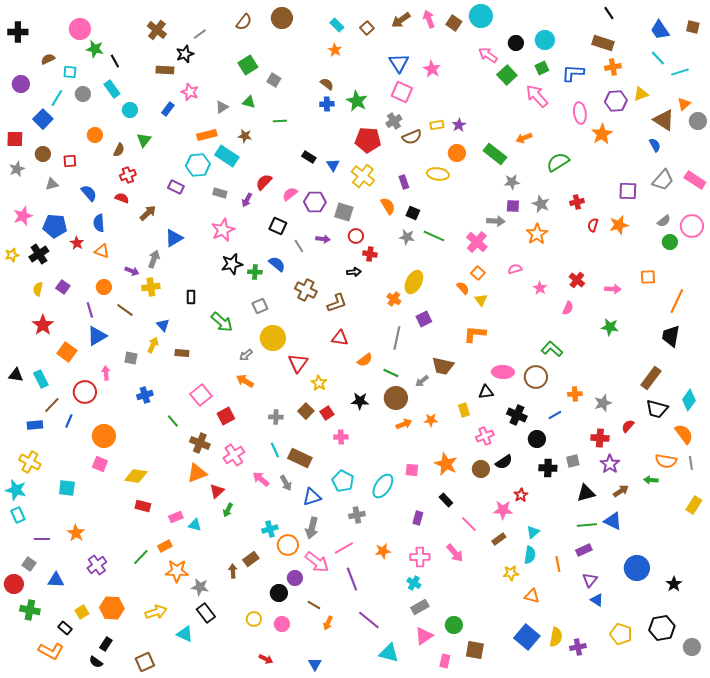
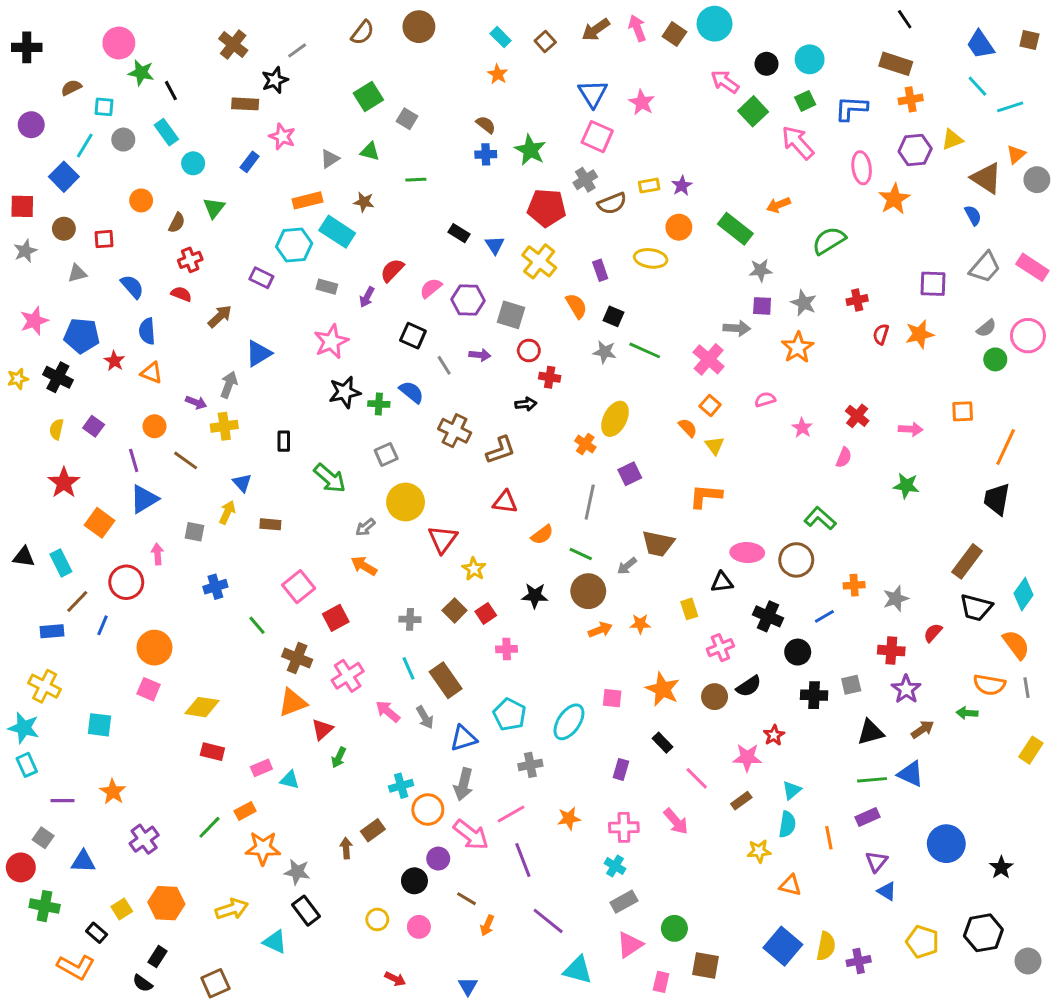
black cross: (39, 254) -> (58, 377), turned -30
brown rectangle: (300, 458) -> (446, 680), turned 30

